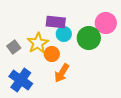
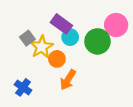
purple rectangle: (56, 22) -> (61, 24), turned 30
gray square: (14, 47) -> (27, 38), moved
blue cross: (21, 80) -> (23, 87), size x0.7

